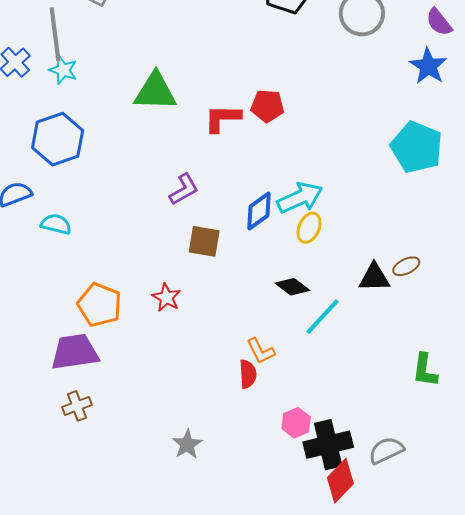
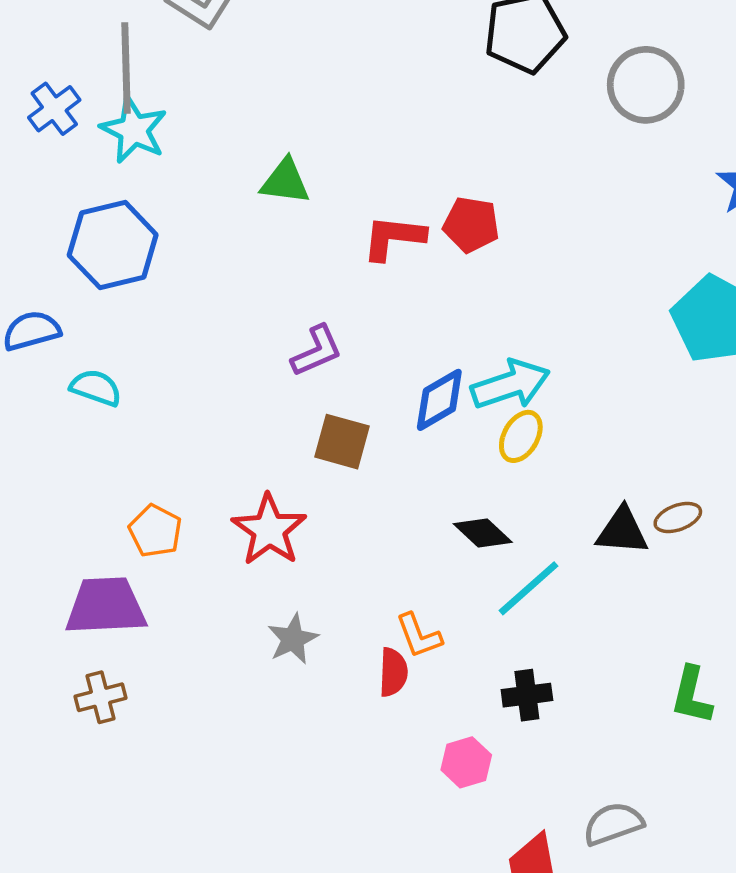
cyan star: (63, 70) -> (134, 130), size x1.4
green triangle: (155, 92) -> (285, 182), size x0.7
red star: (166, 297) -> (269, 530), size x1.5
orange pentagon: (99, 305) -> (155, 531), size x0.7
gray star: (187, 444) -> (293, 639), moved
black cross: (328, 445) -> (527, 695), moved, size x0.6

